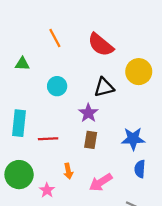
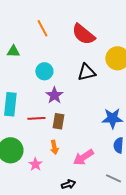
purple star: (88, 113) -> (54, 95), moved
brown rectangle: (91, 140) -> (58, 121), moved

